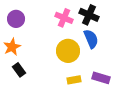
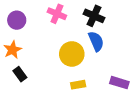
pink cross: (64, 18) -> (57, 14), moved
purple rectangle: (101, 78) -> (119, 83), moved

